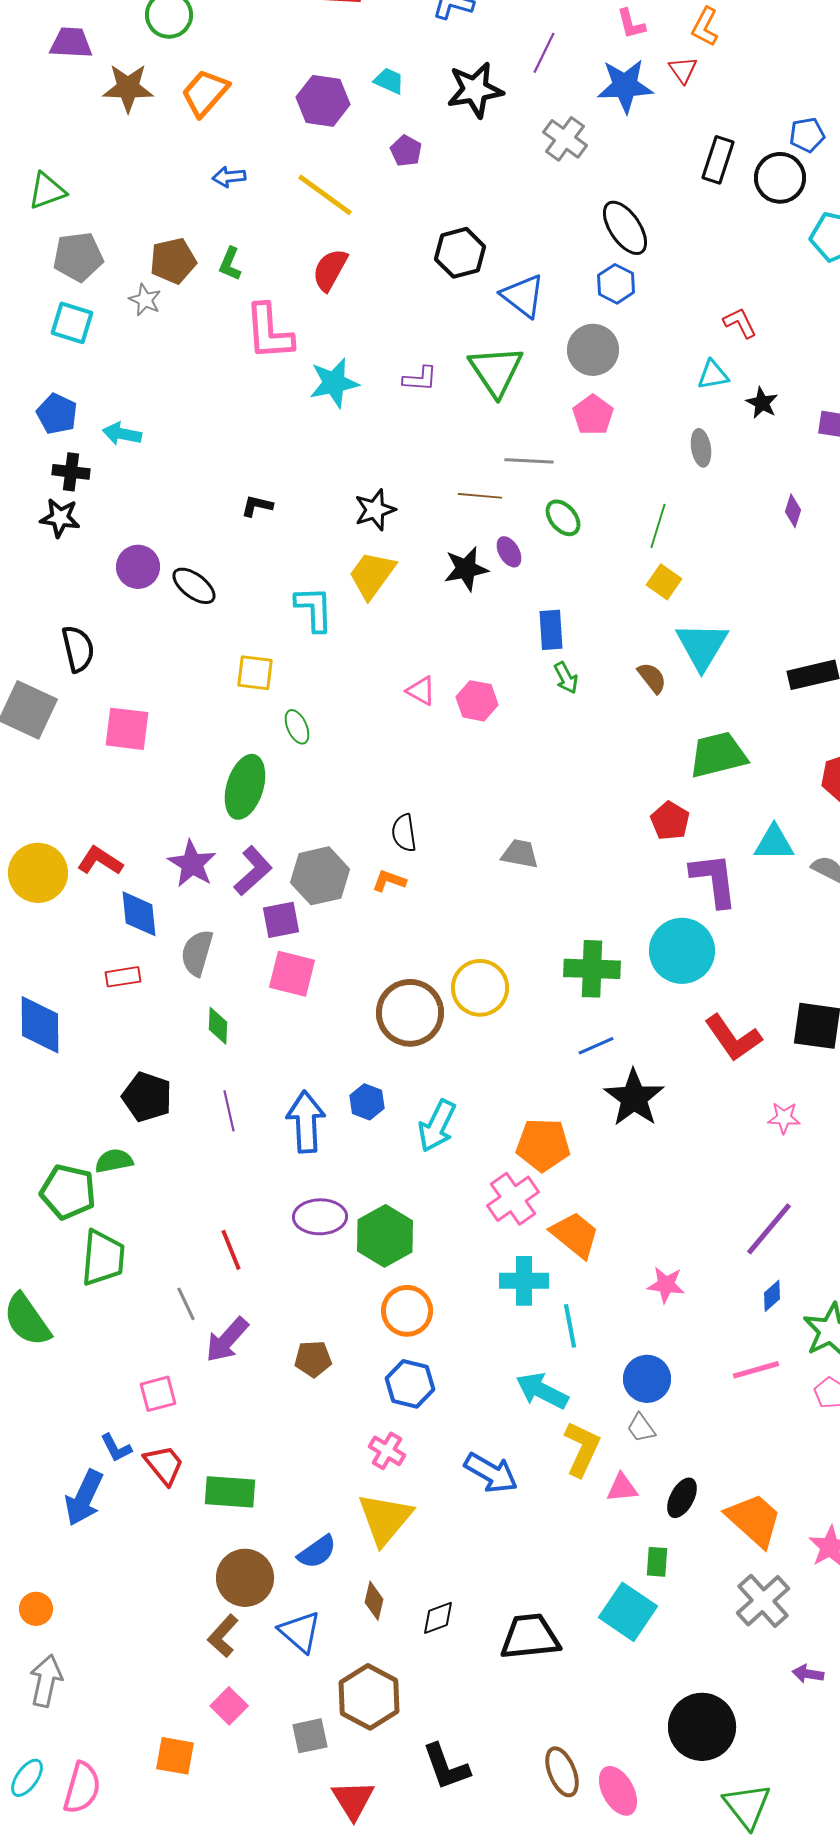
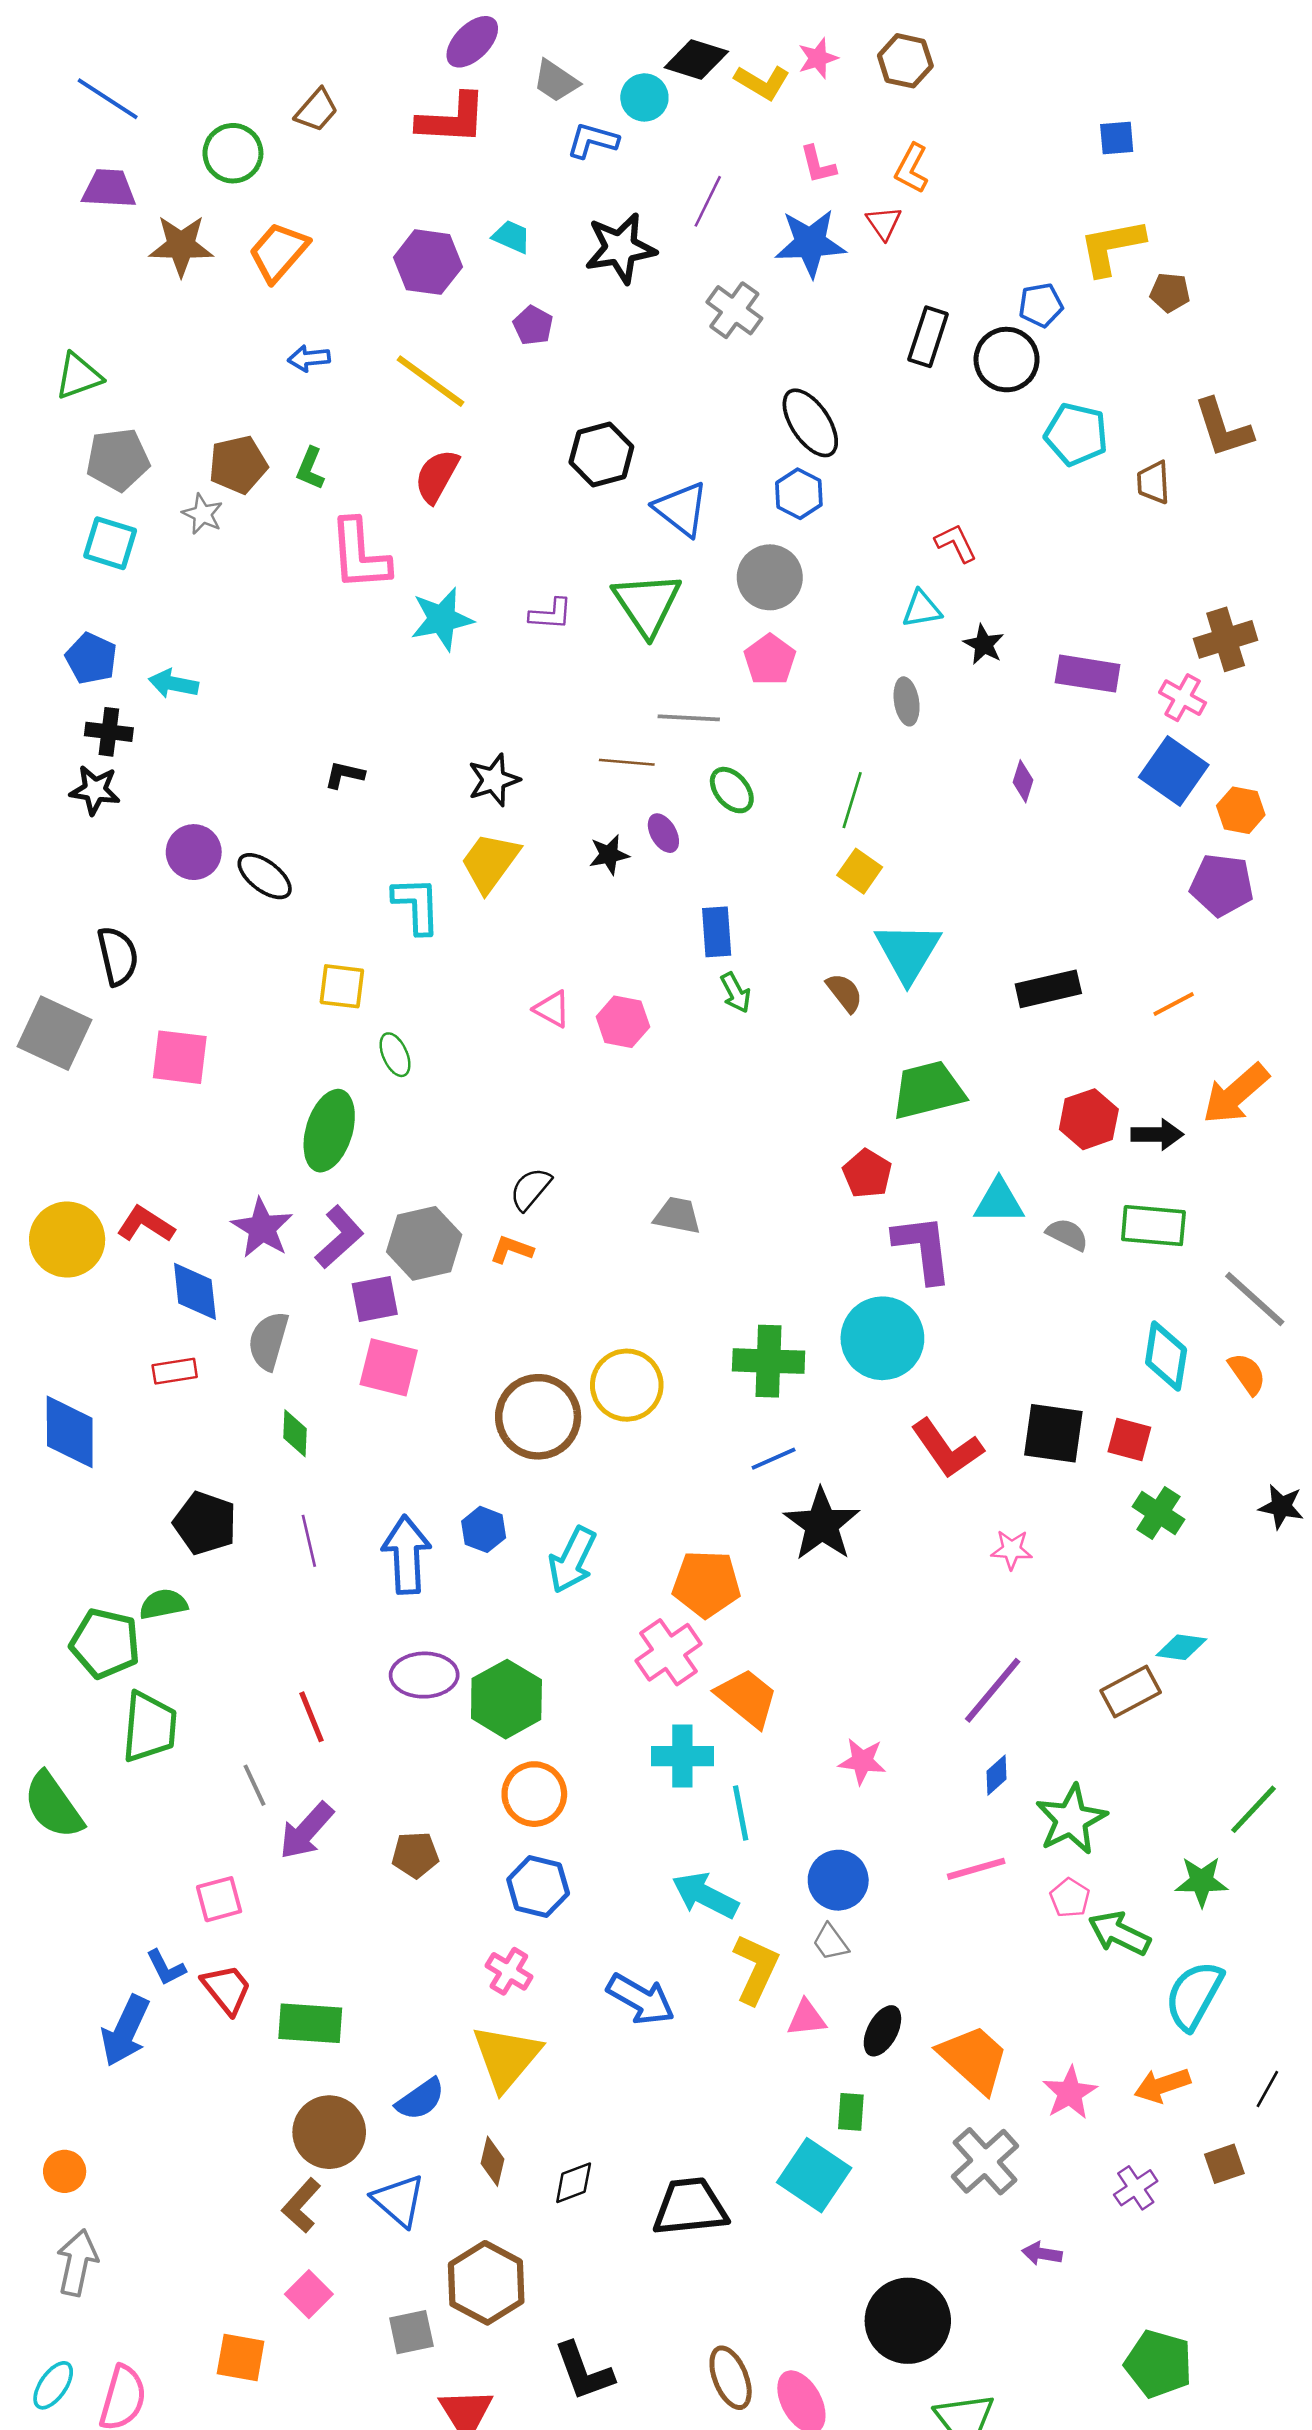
black star: (466, 569) -> (609, 855), size x0.7
black semicircle: (404, 833) -> (530, 1189), turned 48

